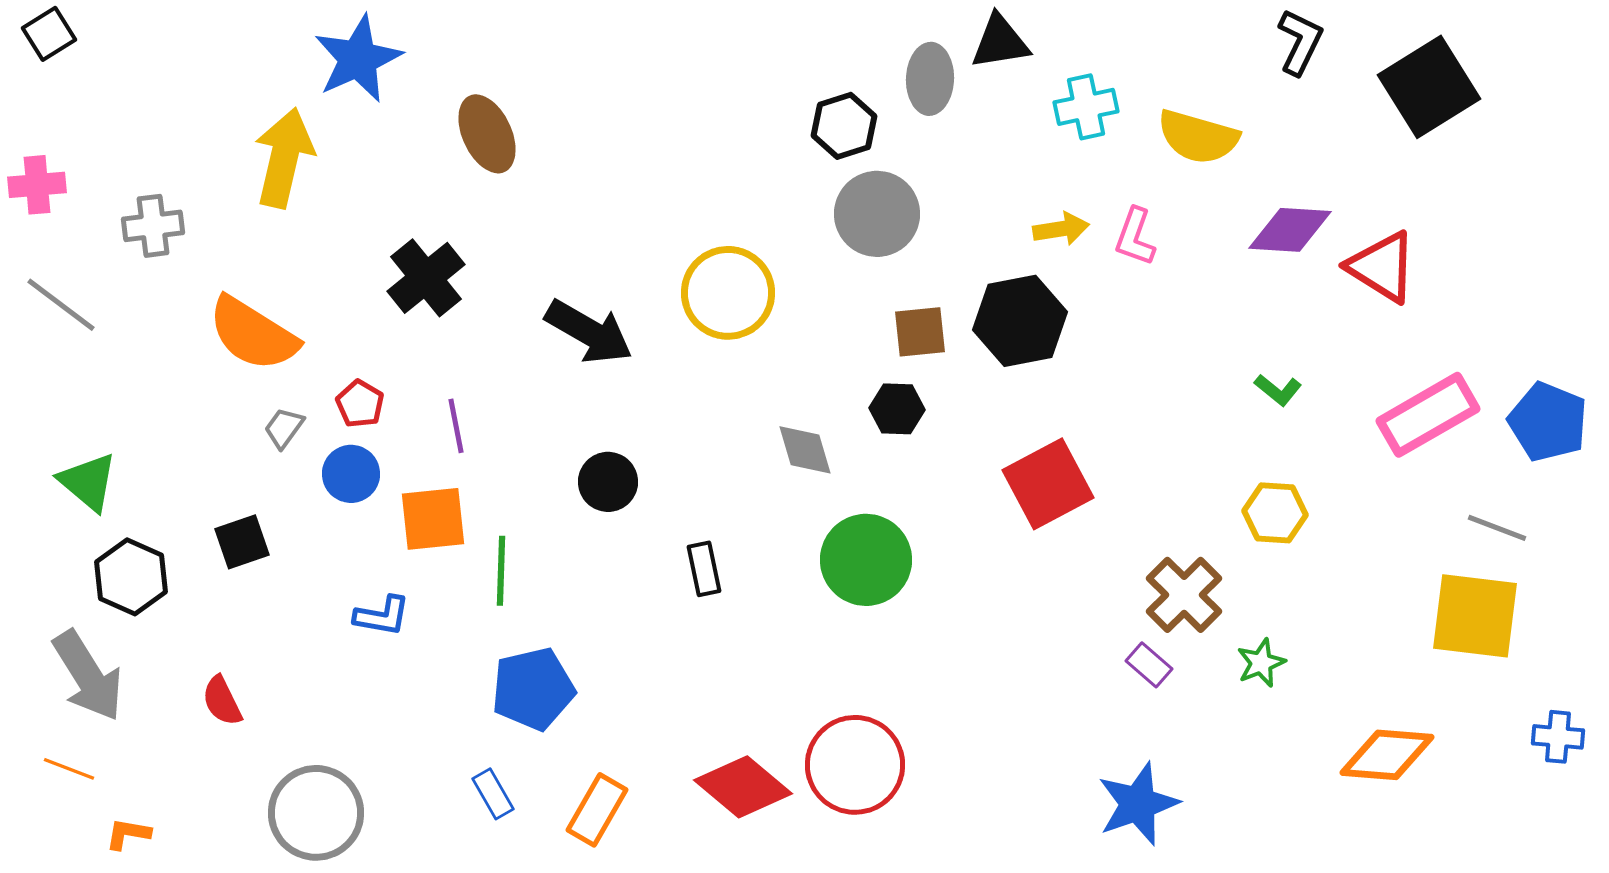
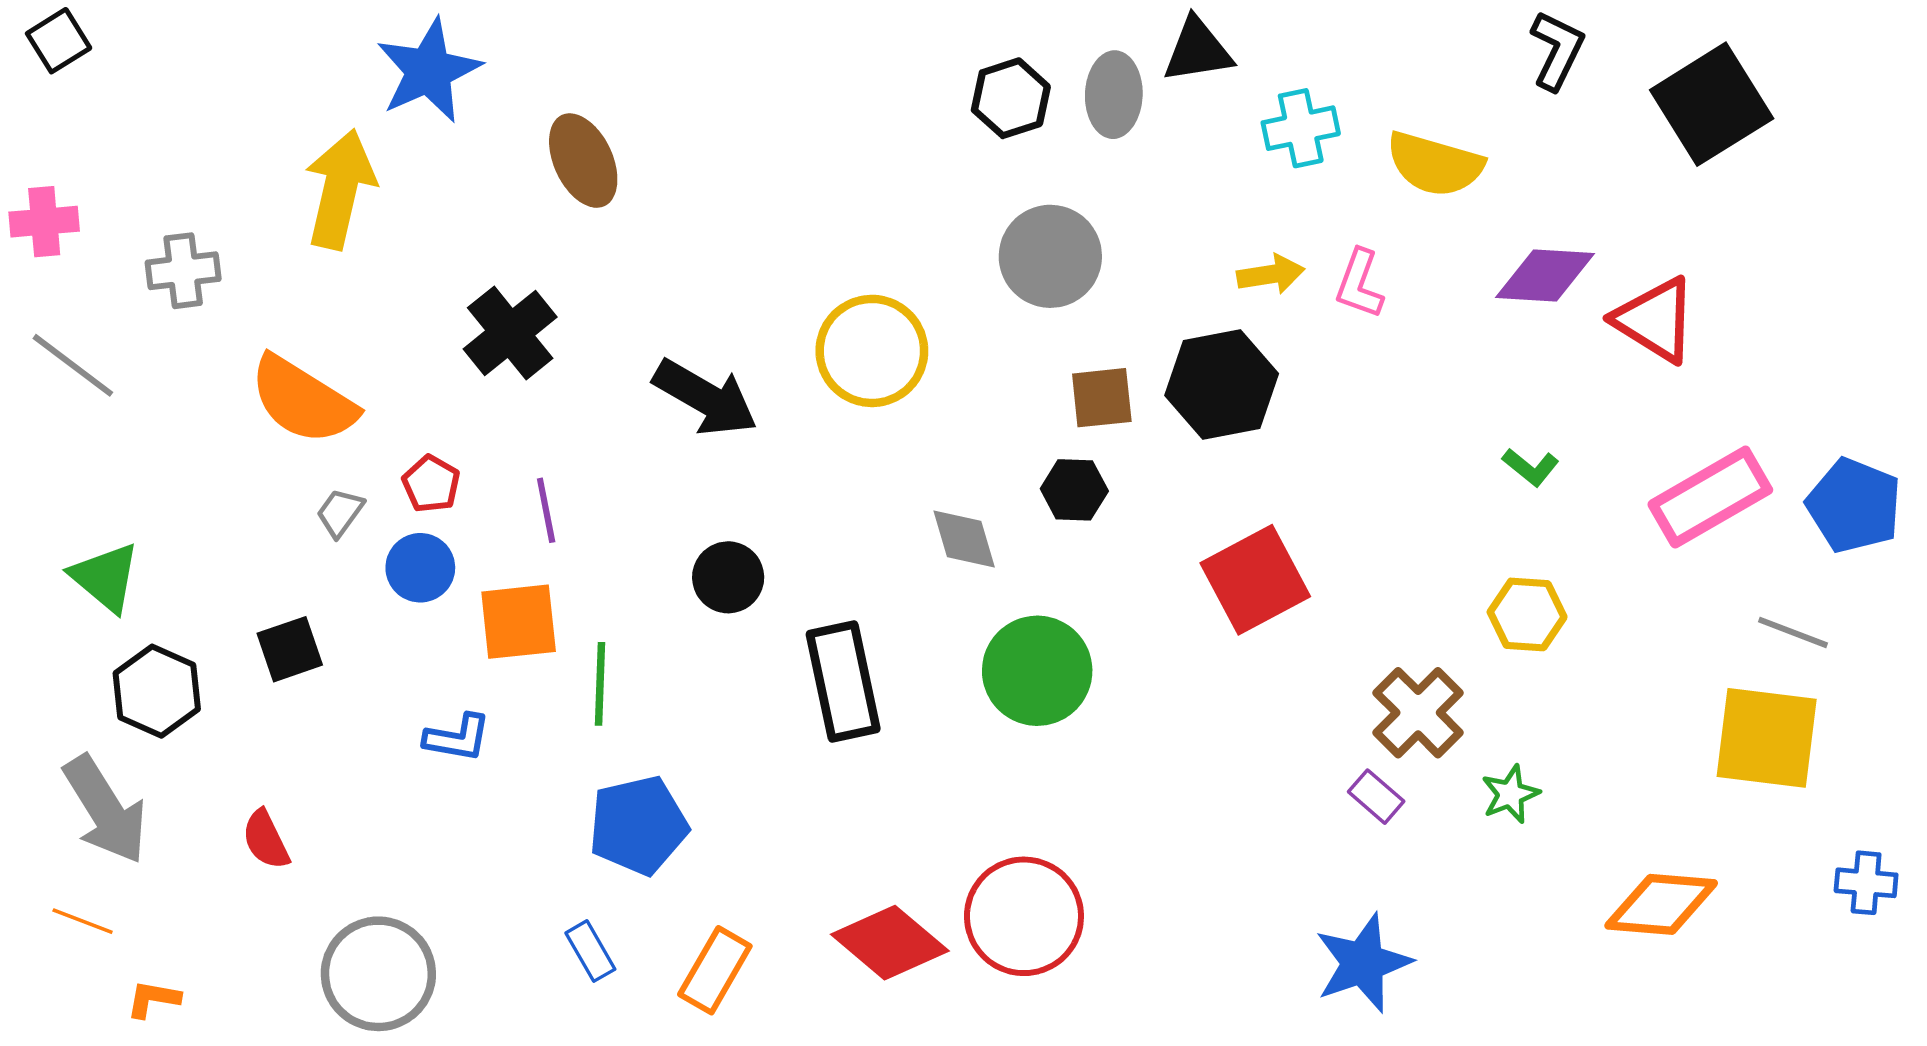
black hexagon: (844, 126) -> (1011, 98), moved
black rectangle: (704, 569) -> (843, 682), size x1.8

